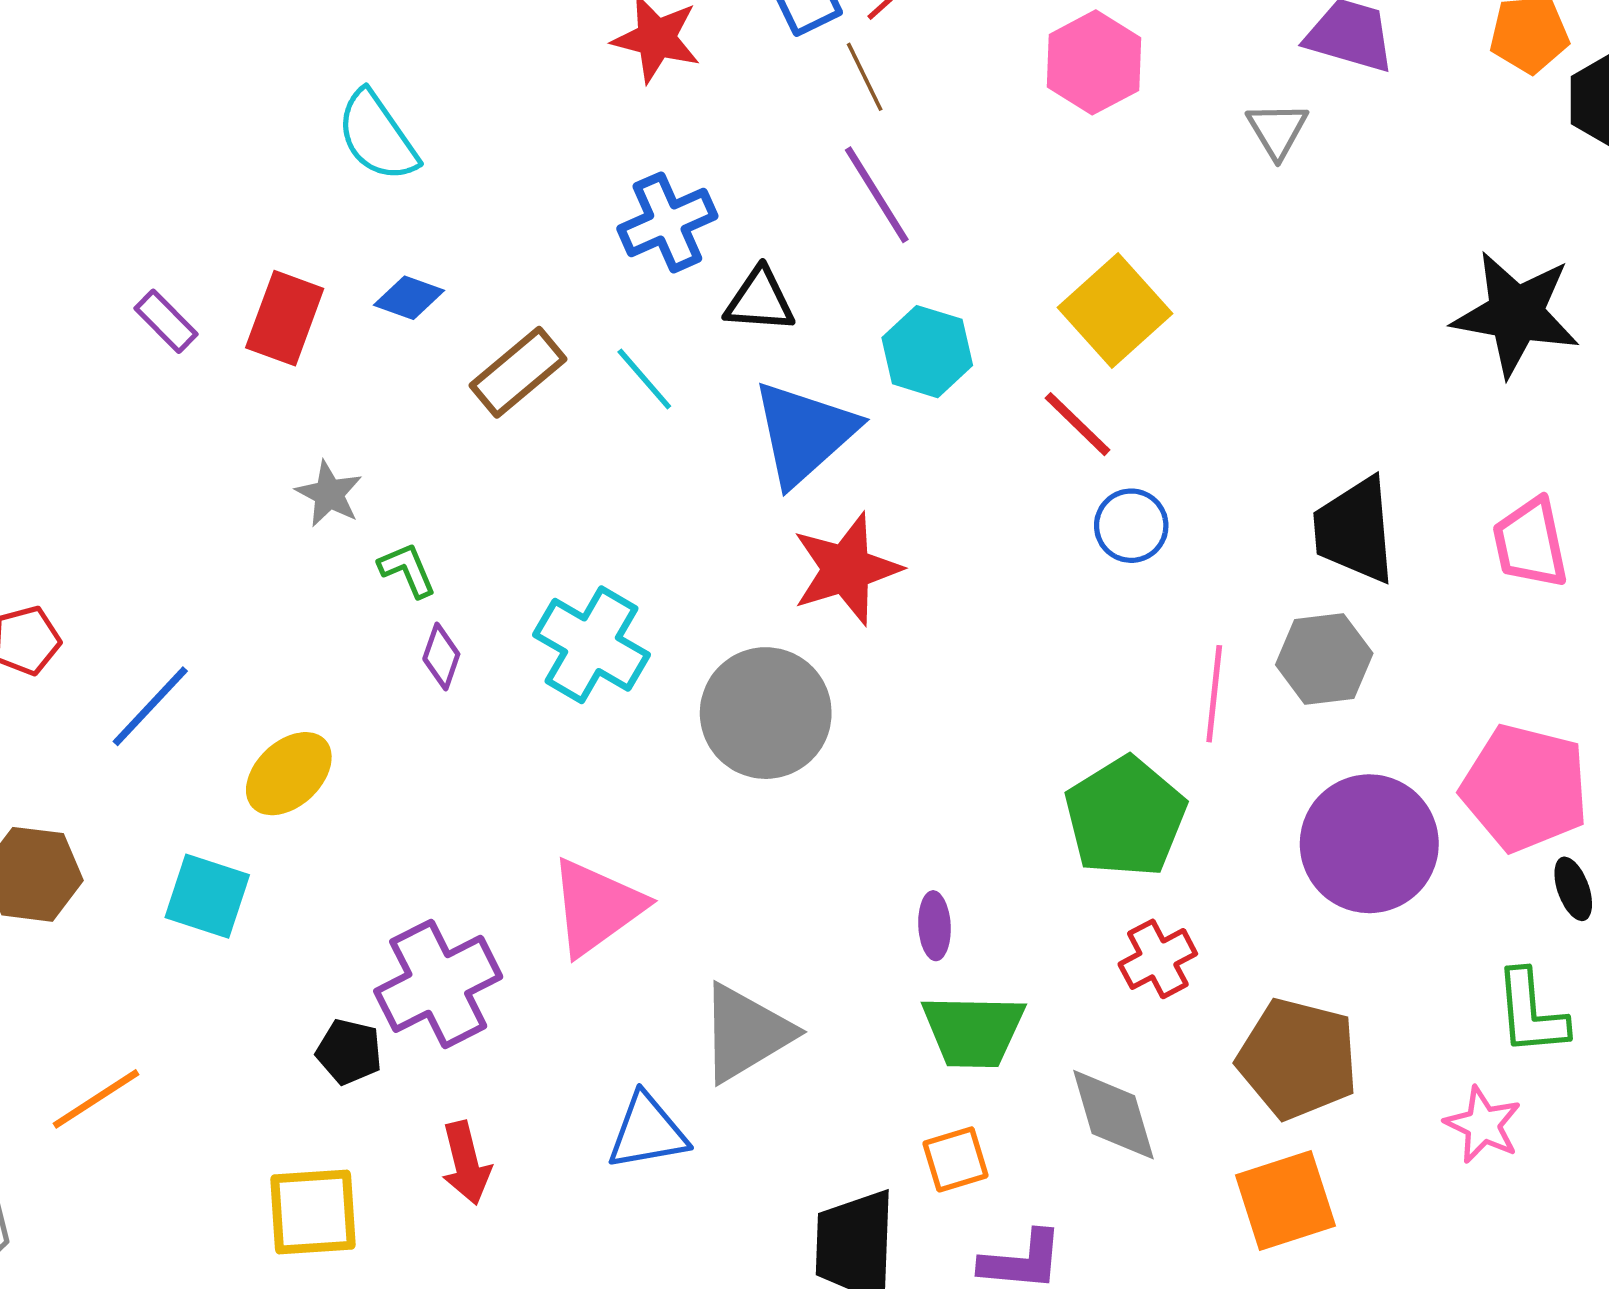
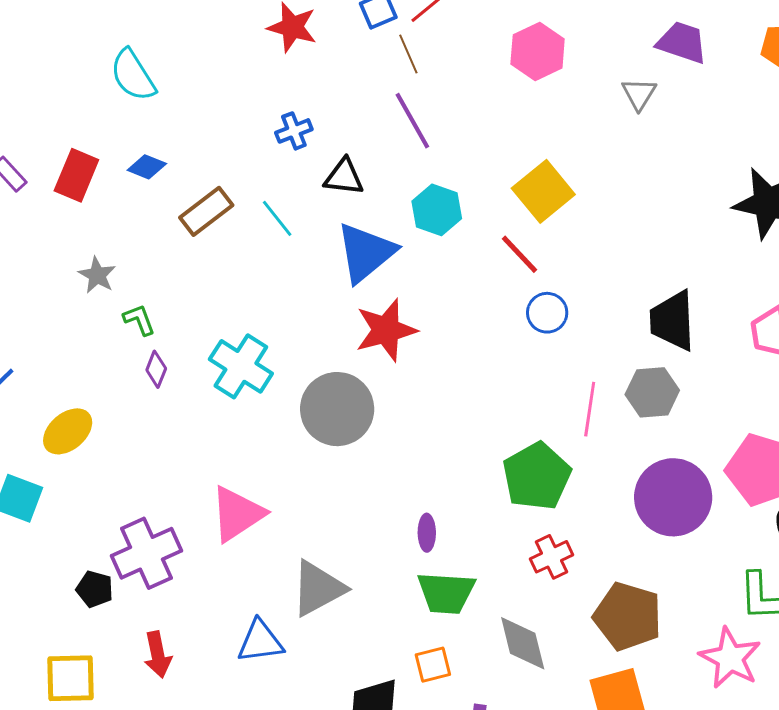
blue cross: (667, 222) -> (294, 131), size x0.7
pink star: (1483, 1125) -> (730, 658), size x1.4

